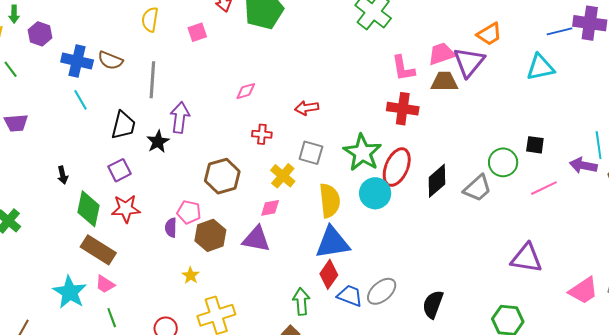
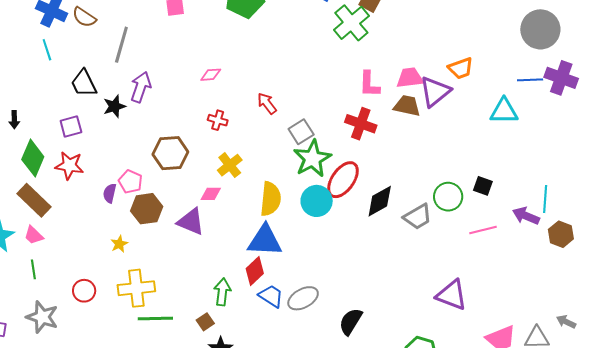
red arrow: (307, 108) -> (267, 103), turned 50
black trapezoid: (123, 125) -> (84, 83), turned 128
gray square: (311, 153) -> (301, 132), moved, turned 30

